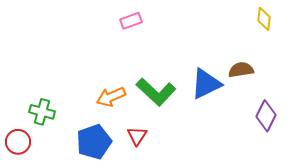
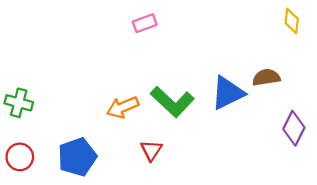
green cross: (42, 112) -> (19, 103), moved
blue pentagon: (94, 142) -> (77, 157), moved

